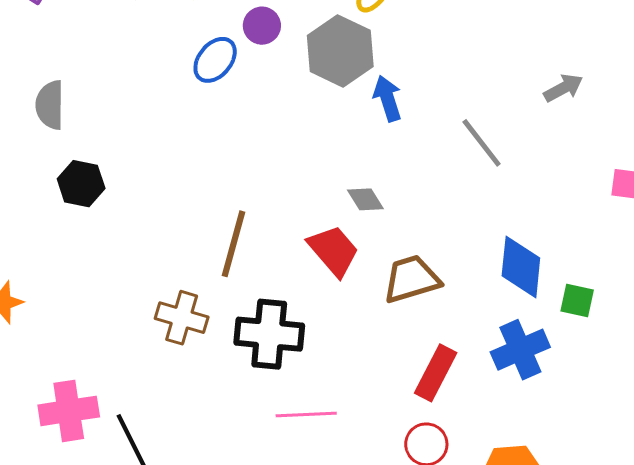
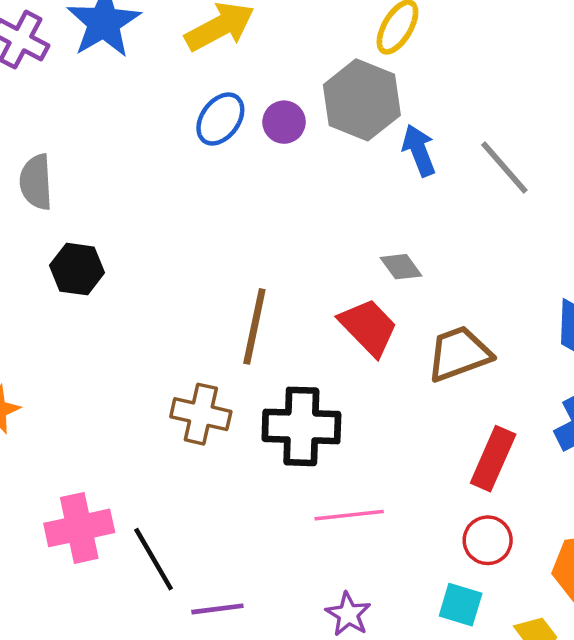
purple circle: (262, 26) -> (284, 122), moved
gray line: (482, 143) -> (504, 168), moved

